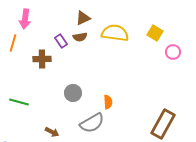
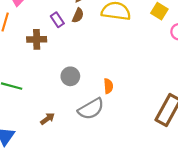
brown semicircle: (80, 37) -> (78, 15), turned -56
brown arrow: (52, 132) -> (47, 119), turned -64

